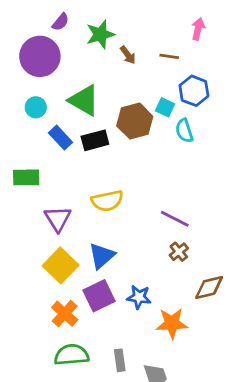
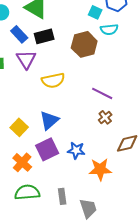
brown hexagon: (135, 121) -> (84, 44), moved
cyan semicircle: (184, 131) -> (109, 29), turned -78
purple triangle: (58, 219) -> (26, 59), moved
yellow square: (61, 265) -> (19, 127), size x0.7

